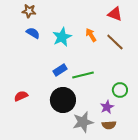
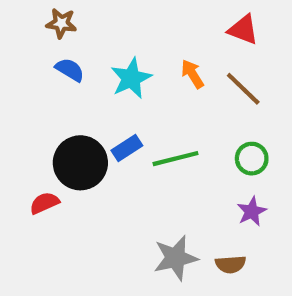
green circle: (120, 90) -> (252, 159), moved
black circle: (63, 100) -> (80, 163), moved
purple star: (107, 107) -> (252, 211), moved

